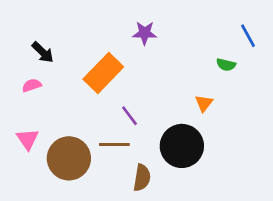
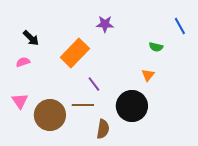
green semicircle: (226, 65) -> (156, 47), moved

